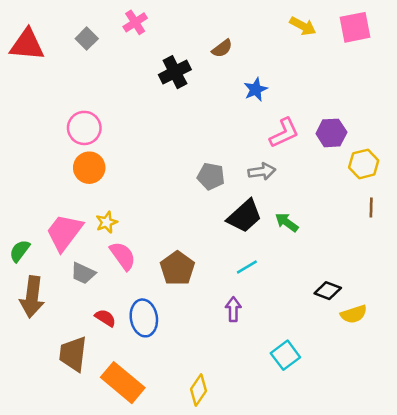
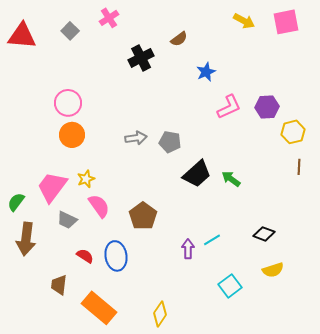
gray arrow: (262, 171) -> (136, 138), moved
cyan line: (247, 267) -> (212, 240), moved
yellow semicircle: (354, 314) -> (273, 270), moved
brown trapezoid: (73, 354) -> (59, 285), size x0.7

